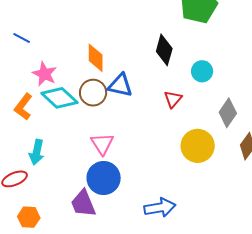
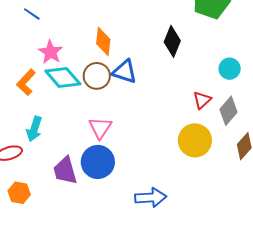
cyan circle: (202, 71) -> (230, 69), moved
red triangle: (173, 99) -> (202, 100), moved
purple trapezoid: (83, 203) -> (65, 171), moved

